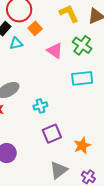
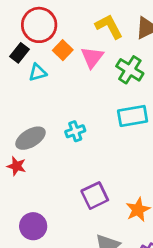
pink triangle: (55, 51) -> (92, 57), moved, turned 36
cyan cross: (40, 106) -> (75, 131), moved

